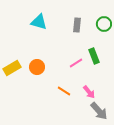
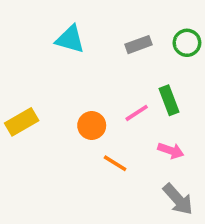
gray rectangle: (77, 25) -> (138, 45), turned 64
orange circle: (37, 67) -> (92, 125), moved
pink arrow: (89, 92) -> (171, 151), moved, turned -32

